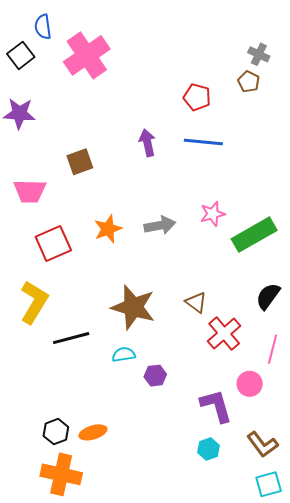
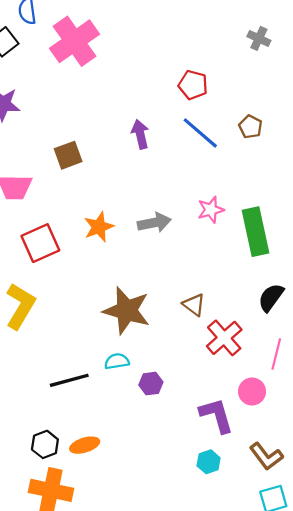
brown pentagon: (249, 82) -> (250, 127), moved
blue line: (203, 142) -> (200, 133), turned 36
green rectangle: (254, 235) -> (256, 232), turned -72
black line: (71, 338) -> (69, 380), moved

